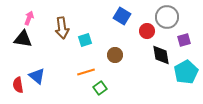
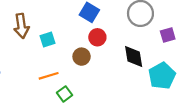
red circle: (147, 31) -> (97, 37), moved
purple square: (184, 40) -> (168, 35), moved

